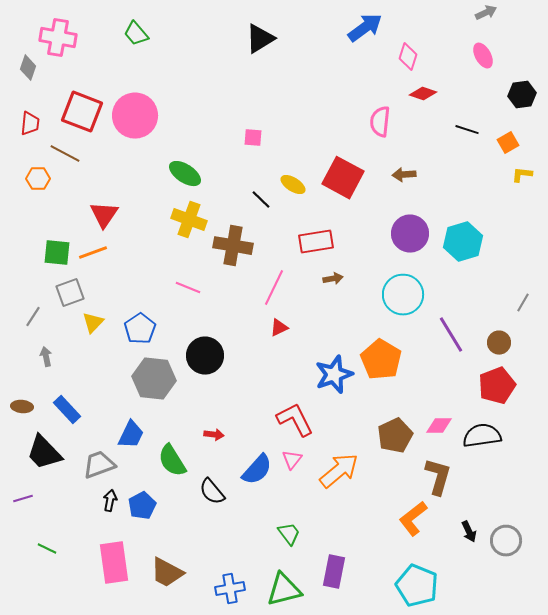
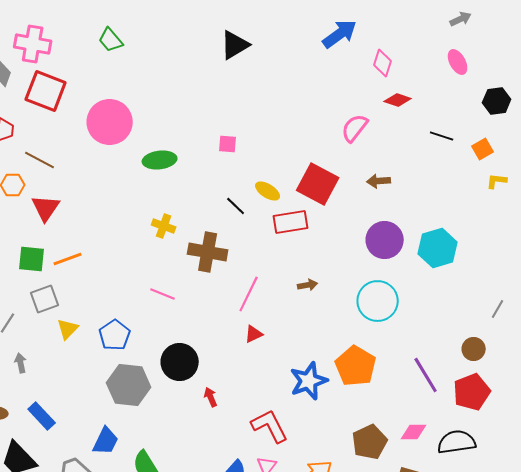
red square: (82, 112) -> (46, 91), moved
pink semicircle: (380, 122) -> (355, 128), turned 32
green ellipse: (185, 174) -> (160, 160), moved, turned -40
red triangle: (104, 215) -> (46, 208), moved
yellow cross: (189, 220) -> (164, 226), size x0.7
red rectangle: (316, 242) -> (291, 222), moved
purple line: (451, 335) -> (426, 375), moved
red arrow: (214, 435) -> (211, 397), moved, turned -120

